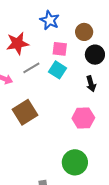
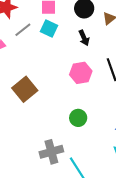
brown square: (25, 112) -> (25, 89), moved
green circle: (75, 162) -> (78, 118), size x0.7

